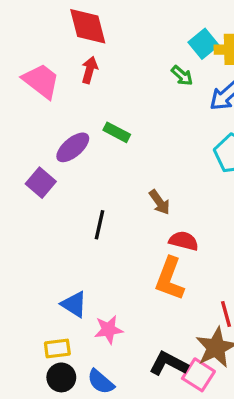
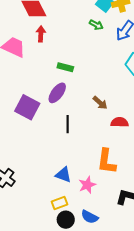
purple ellipse: (73, 147) -> (57, 93), moved
purple square: (41, 183) -> (27, 107), size x1.4
orange L-shape: (170, 279) -> (106, 161), moved

